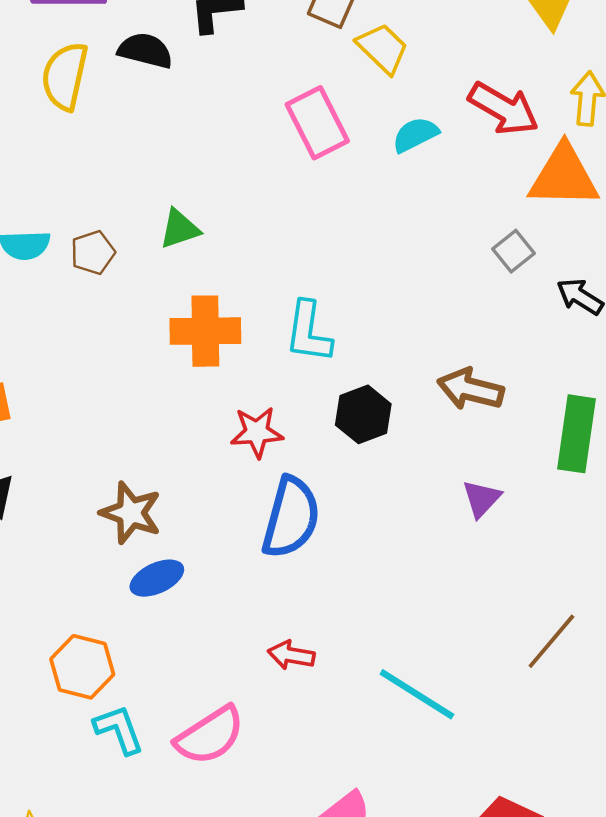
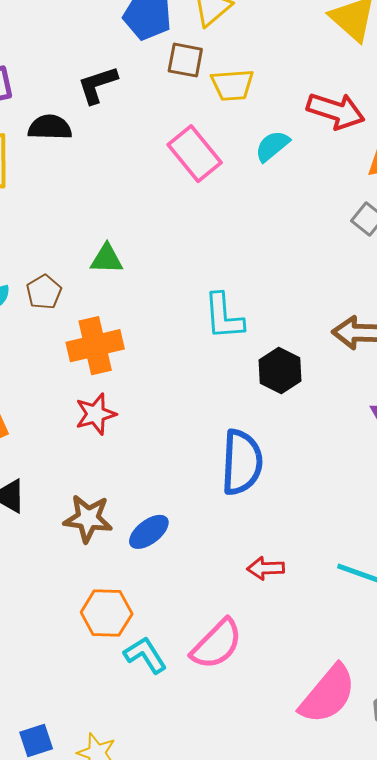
yellow trapezoid: (383, 48) -> (232, 85), turned 144
green triangle: (180, 229) -> (107, 259), turned 33
orange cross: (205, 331) -> (95, 346), moved
red star: (257, 432) -> (96, 414), moved
brown star: (131, 513) -> (88, 518), moved

